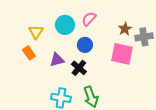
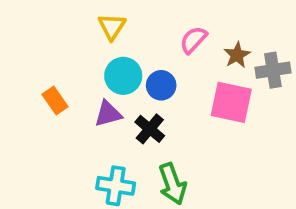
pink semicircle: (89, 19) -> (193, 40), moved
cyan circle: (65, 25) -> (123, 76), moved
yellow triangle: (36, 32) -> (112, 27), moved

